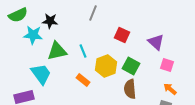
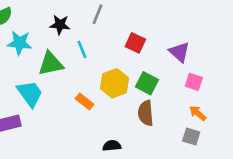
black star: (50, 21) -> (60, 25), moved
cyan line: (83, 51) -> (82, 49), moved

